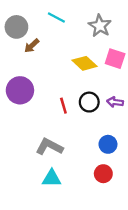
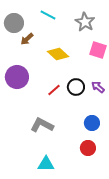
yellow diamond: (85, 63) -> (58, 54), moved
purple arrow: (115, 102) -> (98, 87), turned 32
red line: (63, 106) -> (54, 90), turned 64
cyan triangle: (52, 178) -> (46, 164), moved

